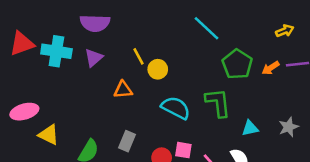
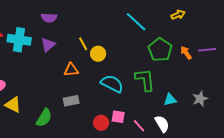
purple semicircle: (95, 23) -> (49, 18), size x0.7
yellow arrow: (285, 31) -> (178, 15), moved
orange arrow: (271, 68) -> (186, 53), turned 88
gray rectangle: (127, 141) -> (71, 101), moved, turned 56

